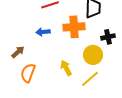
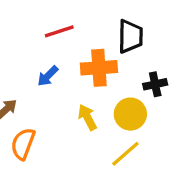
blue arrow: (43, 32) -> (48, 76), turned -40
yellow arrow: (66, 68) -> (87, 117), moved

